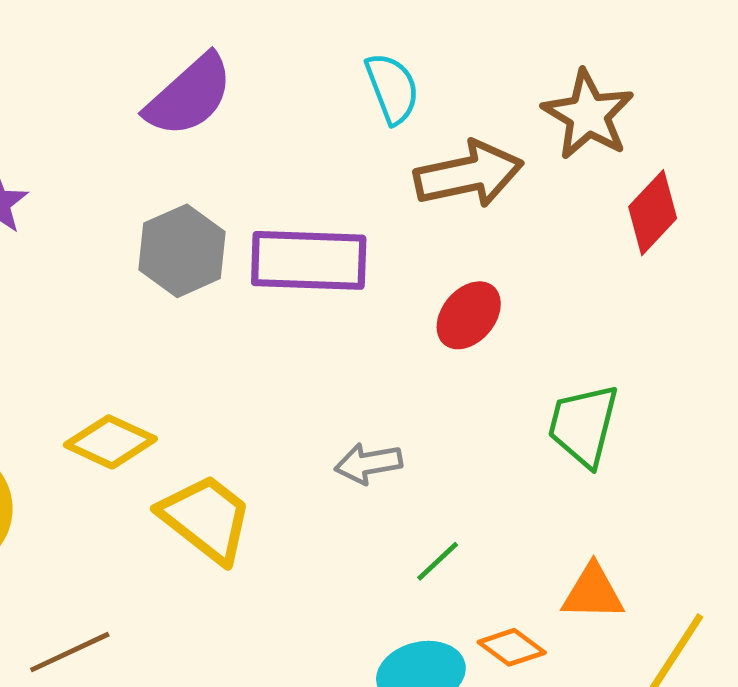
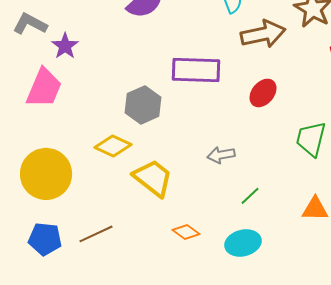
gray hexagon: (182, 251) -> (143, 105), moved
orange diamond: (512, 647) -> (186, 232), moved

